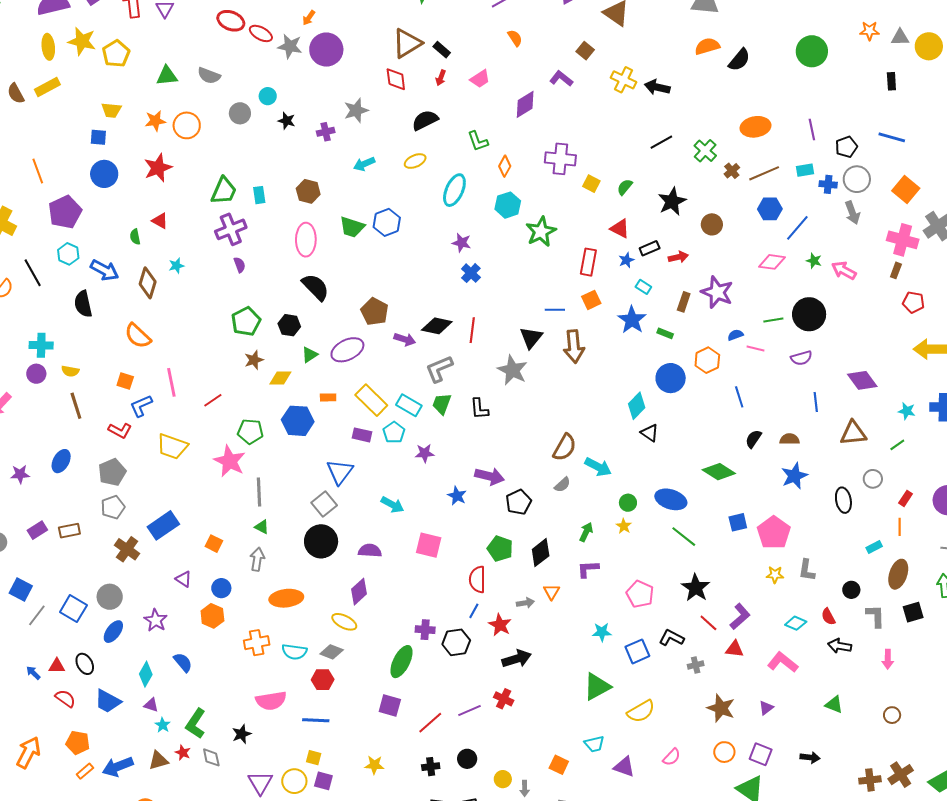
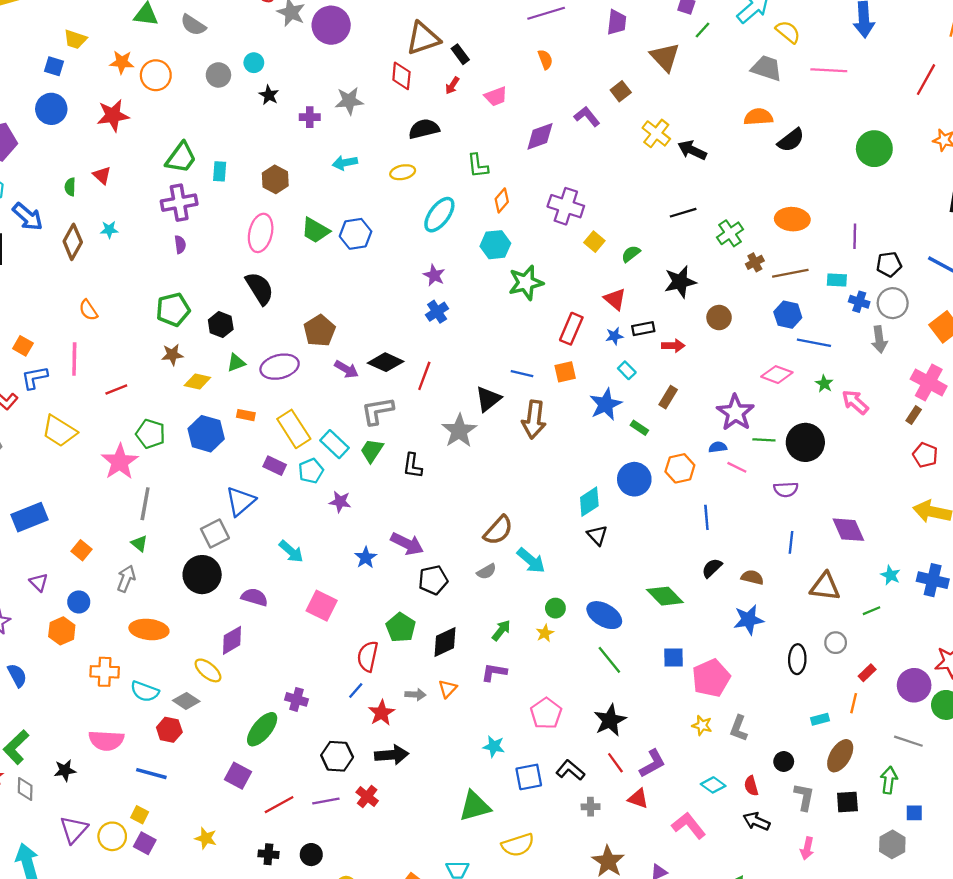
blue line: (797, 228) -> (814, 343), turned 48
purple star: (717, 292) -> (735, 413), moved
orange semicircle: (138, 336) -> (88, 310), moved, size x0.7
black hexagon: (456, 642) -> (337, 756), moved

